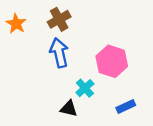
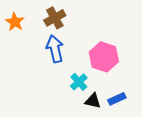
black triangle: (69, 109) -> (93, 101), moved

